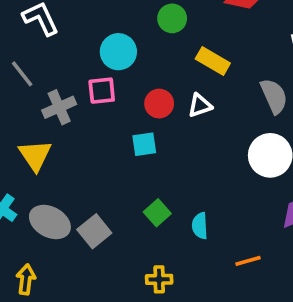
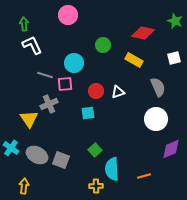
yellow rectangle: (213, 61) -> (134, 60), moved
gray line: (22, 74) -> (45, 75), moved, turned -35
gray cross: (59, 107) -> (49, 104), moved
cyan semicircle: (200, 226) -> (112, 169), moved, size x1.6
gray square: (94, 231) -> (61, 160), turned -30

